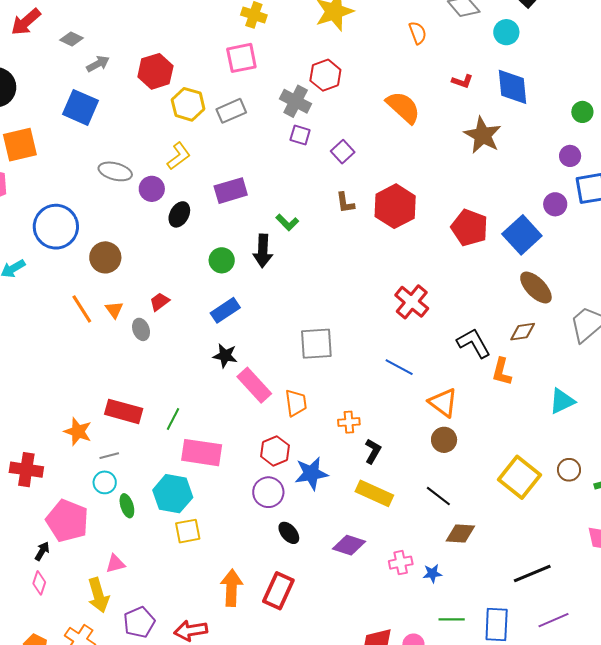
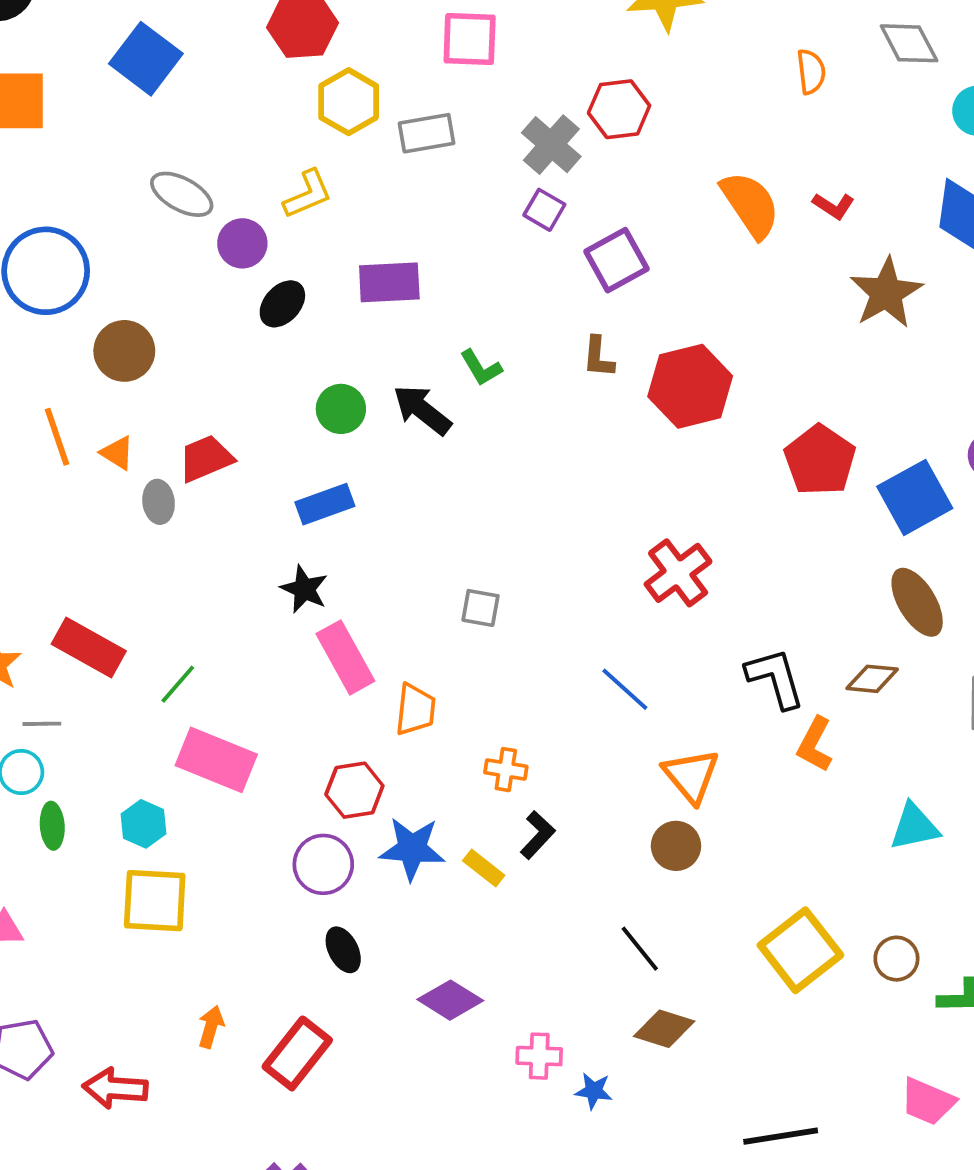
red L-shape: (462, 81) -> (834, 206), moved
purple square: (343, 152) -> (616, 260), size x1.4
black arrow: (263, 251) -> (422, 410), turned 112
red trapezoid: (160, 302) -> (206, 458), size x1.4
orange triangle: (114, 310) -> (117, 453), turned -36
gray square: (316, 344) -> (480, 608), size x0.6
yellow rectangle: (374, 493) -> (484, 868), moved, size x0.6
cyan hexagon: (173, 494) -> (144, 824), size x0.6
yellow square: (188, 531) -> (155, 901), size x1.4
orange arrow: (232, 588) -> (211, 1027), size x0.6

